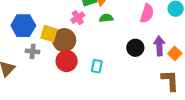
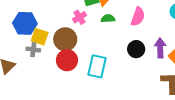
pink semicircle: (147, 13) -> (138, 17), moved
yellow square: (49, 34) -> (40, 37), moved
cyan rectangle: (97, 66) -> (97, 66), size x1.6

